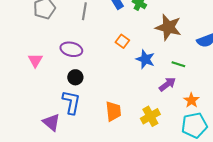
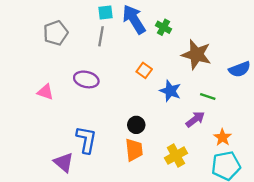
pink triangle: (35, 60) -> (45, 92), turned -42
black circle: (75, 77) -> (136, 125), moved

